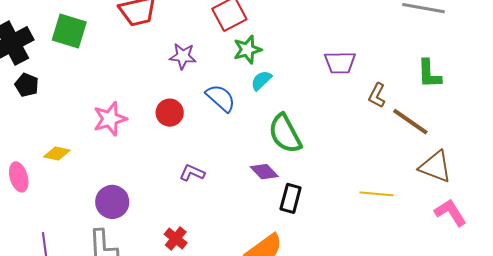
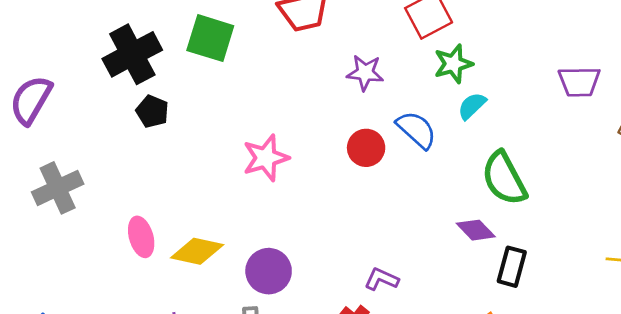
red circle: (170, 113) -> (366, 148), moved
yellow diamond: (57, 154) -> (197, 251), moved, size x1.4
purple L-shape: (192, 173) -> (381, 279), moved

